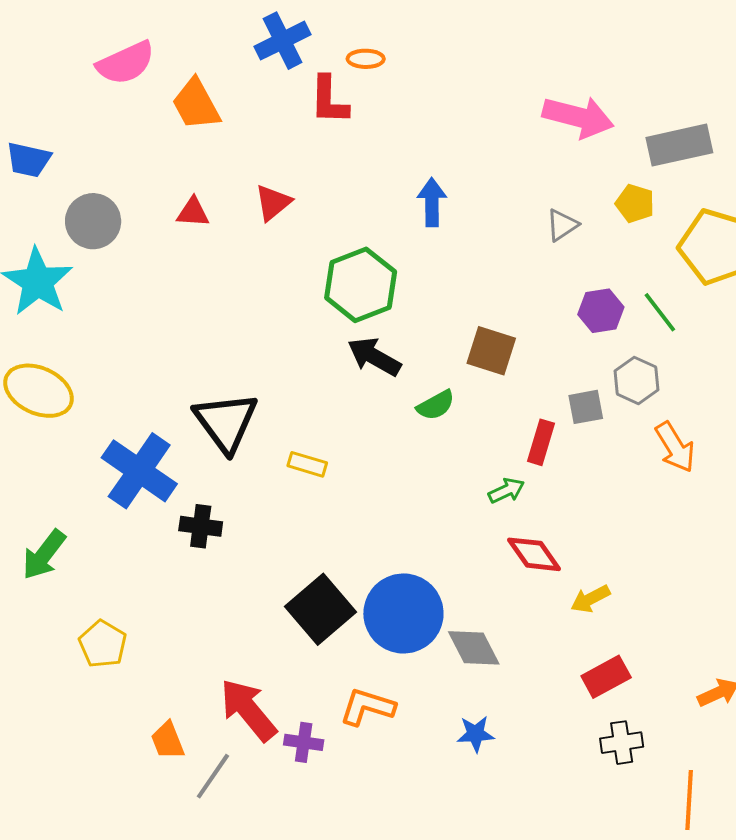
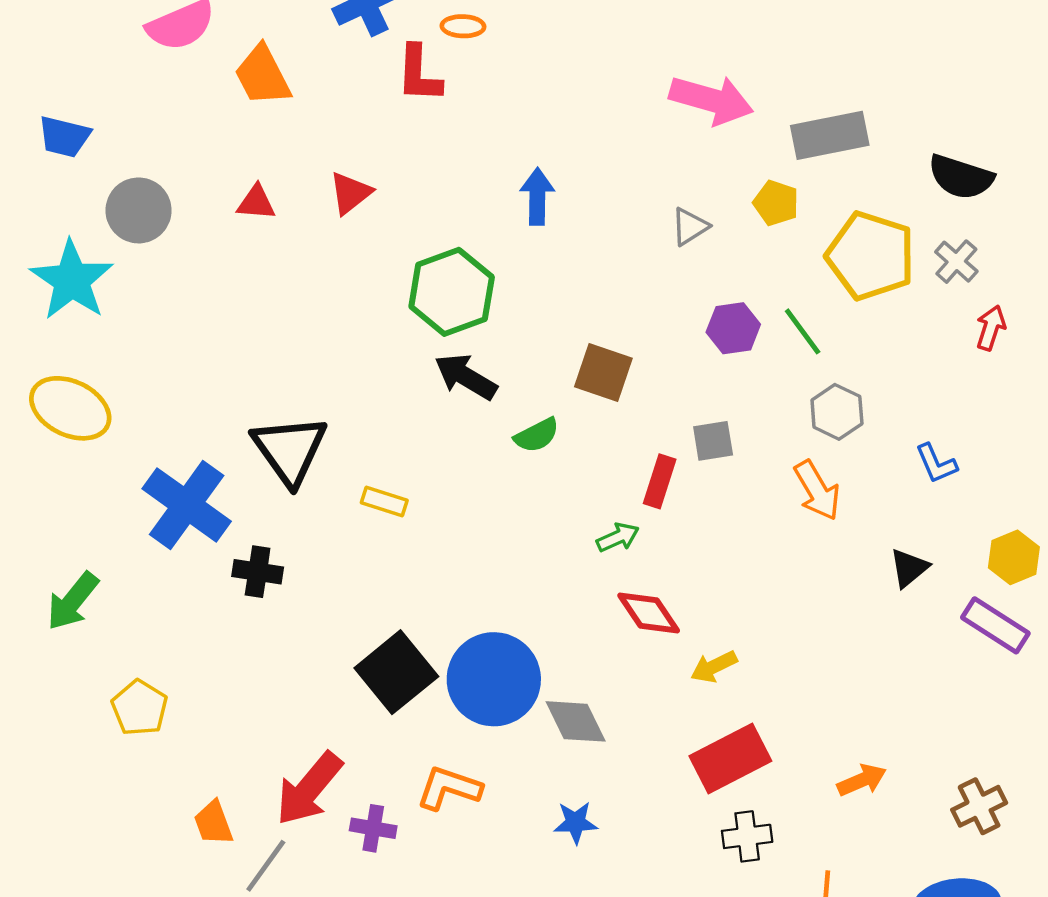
gray hexagon: (636, 380) -> (837, 412), moved
red rectangle: (606, 677) -> (730, 759), size x1.4
red arrow: (248, 710) -> (309, 789), turned -102

